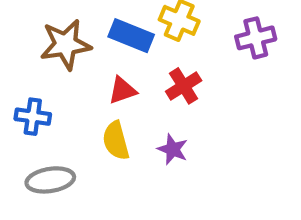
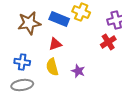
red cross: (184, 86) -> (108, 42), moved
blue cross: (33, 117) -> (22, 62), moved

